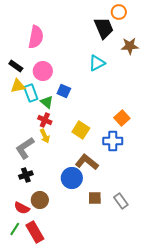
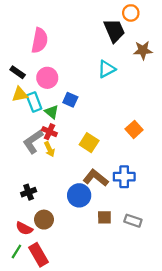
blue cross: (113, 141) -> (124, 177), moved
gray L-shape: (25, 148) -> (33, 142), moved
gray rectangle: (121, 201) -> (133, 221), turned -35

